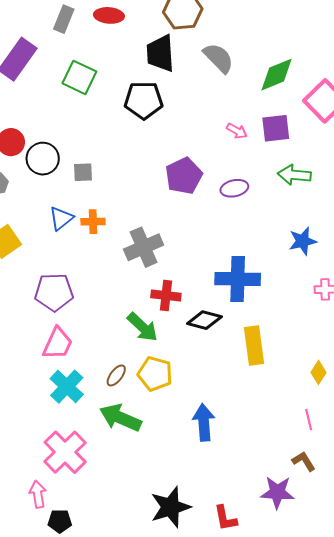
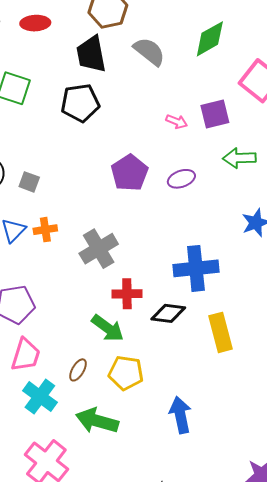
green diamond: (277, 75) -> (210, 39), moved
gray square: (83, 172) -> (29, 182), turned 30
brown ellipse: (116, 375) -> (78, 370), moved

